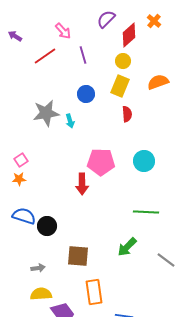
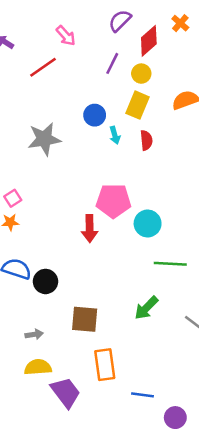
purple line: (83, 55) -> (112, 63), moved, turned 42
cyan arrow: (70, 121) -> (115, 135), moved
cyan circle: (144, 161) -> (148, 223), moved

